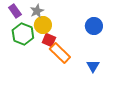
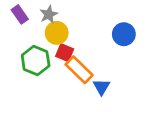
green hexagon: (23, 34) -> (36, 61), moved
blue triangle: (93, 66) -> (101, 87), moved

